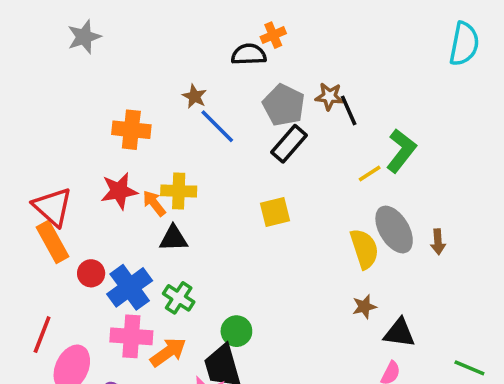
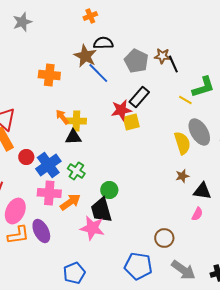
orange cross: (273, 35) -> (90, 16), moved
black semicircle: (249, 54) -> (103, 43), moved
brown star: (194, 96) -> (85, 56), size x1.6
black rectangle: (289, 144) -> (139, 97), moved
green L-shape: (401, 151) -> (203, 87), turned 35
yellow line: (370, 173) -> (185, 100), turned 64
red star: (119, 191) -> (121, 110), moved
yellow cross: (179, 191) -> (76, 121), moved

